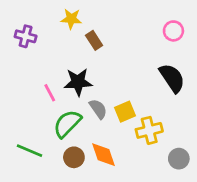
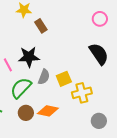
gray semicircle: (98, 109) -> (44, 77), turned 56
orange diamond: (104, 155) -> (48, 111), turned -60
gray circle: (179, 159) -> (99, 121), moved

